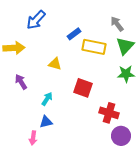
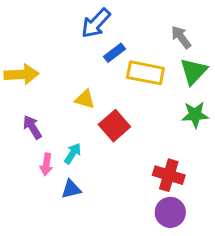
blue arrow: (36, 20) -> (96, 23), moved
red square: (83, 88) -> (114, 126), moved, turned 30
purple circle: (121, 136) -> (170, 212), moved
pink arrow: (33, 138) -> (46, 164), moved

